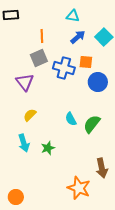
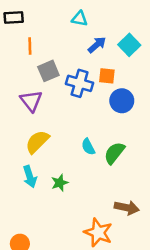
cyan triangle: (73, 16) -> (80, 19), moved
orange line: (42, 36) -> (30, 46), moved
yellow semicircle: (30, 115) -> (37, 142), size x1.5
brown arrow: (102, 168) -> (127, 208), turned -66

